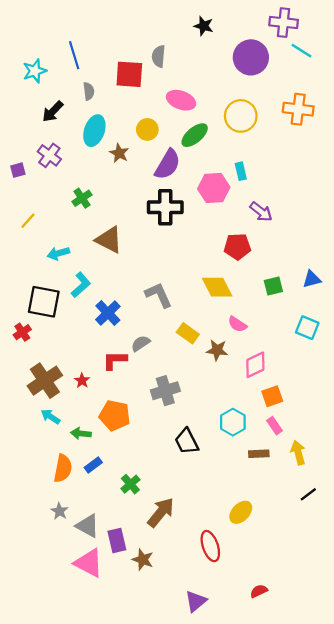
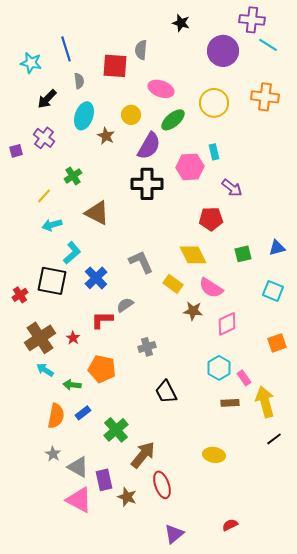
cyan star: (35, 71) -> (31, 63), turned 30
yellow line: (28, 221) -> (44, 196), moved
black square: (44, 302) -> (52, 281), moved
pink semicircle: (237, 324) -> (211, 288), size x1.4
yellow rectangle: (188, 333) -> (173, 284), moved
gray cross: (165, 391) -> (147, 347), size x0.7
orange square: (272, 396) -> (277, 343), moved
cyan hexagon: (233, 422) -> (219, 368), moved
yellow arrow: (298, 453) -> (265, 402), size x1.4
green cross: (130, 484) -> (116, 430), size x1.4
yellow ellipse: (241, 512) -> (214, 455), turned 55
red ellipse: (210, 546) -> (162, 485), moved

